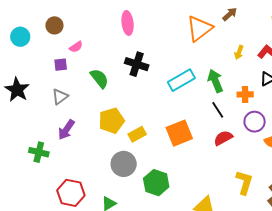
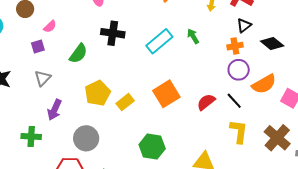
green semicircle: (99, 78) -> (78, 54), turned 85
green arrow: (215, 81) -> (193, 36), size x0.7
orange cross: (245, 94) -> (235, 46), moved
black line: (218, 110) -> (234, 101), moved
red semicircle: (223, 138) -> (206, 102), moved
gray circle: (124, 164) -> (86, 138), moved

